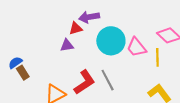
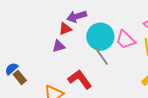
gray line: (108, 80) -> (101, 56), moved
red L-shape: (84, 82) -> (80, 79), turned -85

